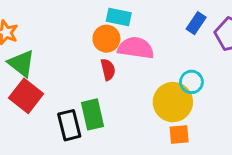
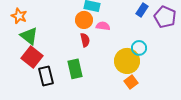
pink semicircle: (136, 48) -> (103, 26), size x0.6
black rectangle: (69, 125) -> (46, 76), moved
orange square: (179, 135) -> (131, 82), turned -32

